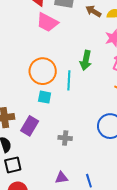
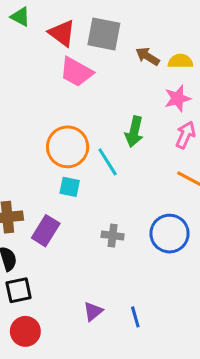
cyan line: (69, 80) -> (108, 162), turned -36
gray cross: (65, 138) -> (113, 236), moved
purple triangle: (61, 178) -> (93, 311), turned -32

